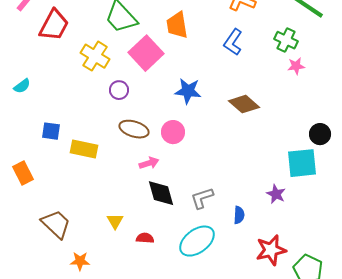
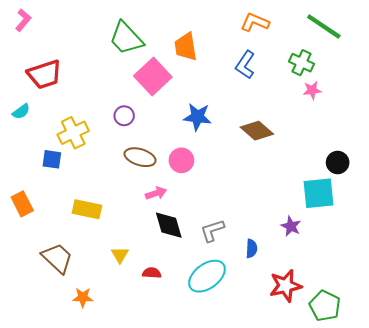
red trapezoid: (54, 25) -> (44, 74), moved, turned 44
yellow cross: (95, 56) -> (73, 133), moved, turned 32
yellow rectangle: (84, 149) -> (87, 209), moved

